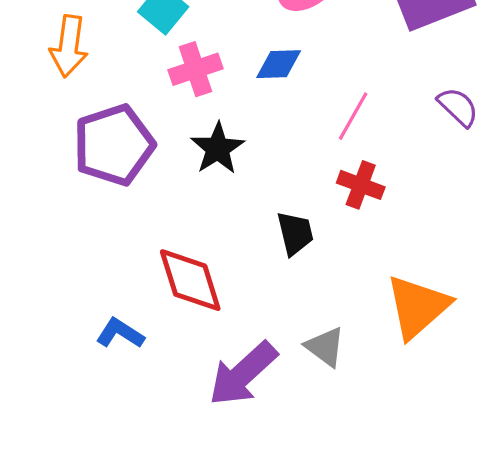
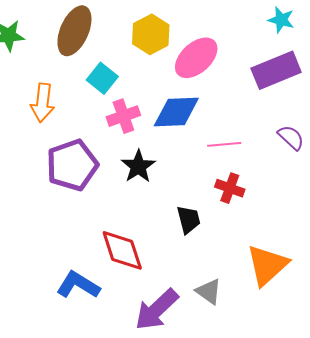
blue diamond: (279, 64) -> (176, 112), size x1.6
pink line: (353, 116) -> (224, 144), turned 56
blue L-shape: (120, 333) -> (78, 285), size x1.4

